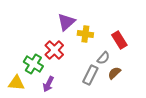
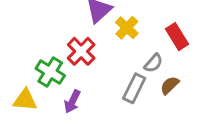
yellow cross: (85, 34) -> (127, 28), turned 35

